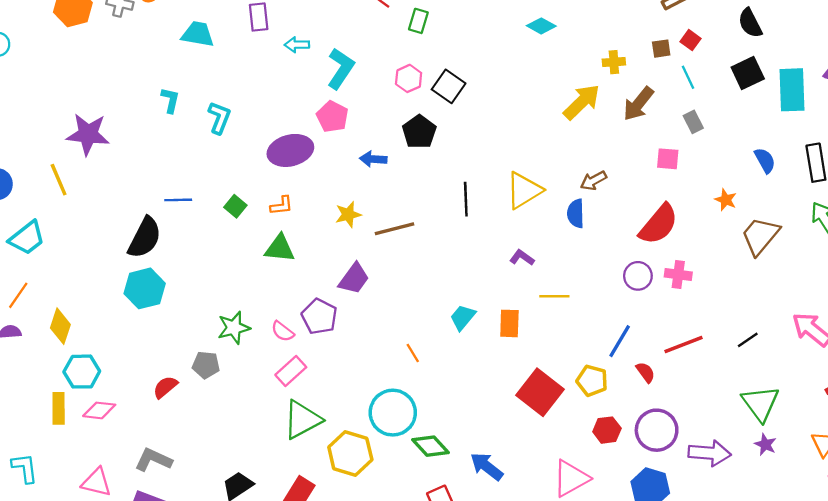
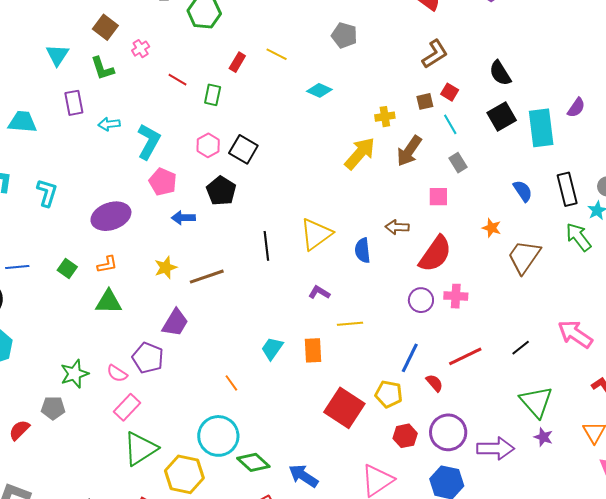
pink pentagon: (332, 117) -> (163, 182), moved
brown arrow: (593, 181) -> (397, 227), moved, turned 35

